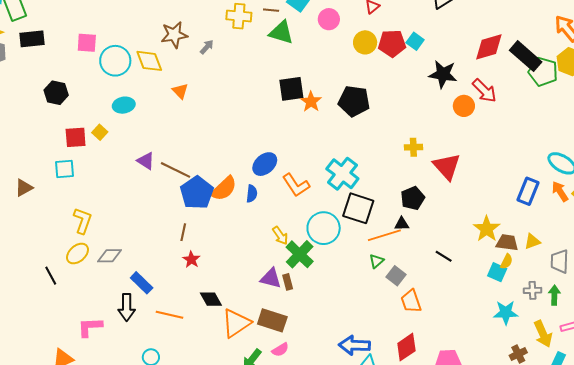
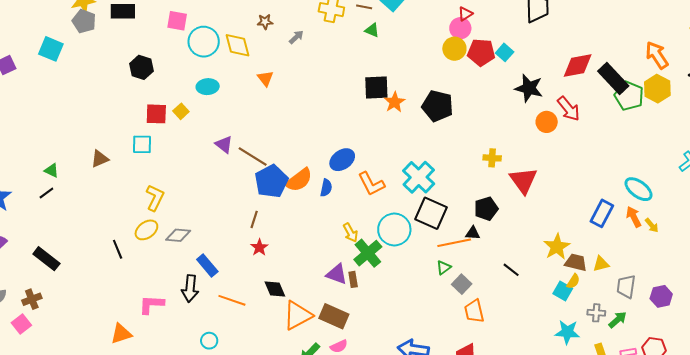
pink circle: (329, 19) -> (460, 28), moved
green triangle: (281, 33) -> (372, 30), size x0.6
brown star: (174, 35) -> (265, 22), size x0.6
green arrow: (554, 295) -> (618, 320), turned 42

